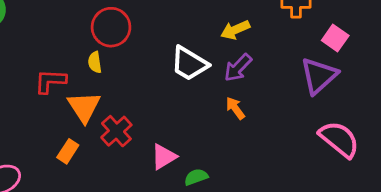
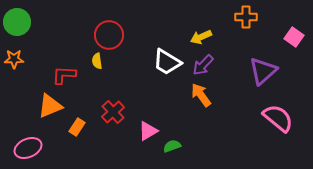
pink square: (335, 38) -> (294, 37), moved
orange triangle: (84, 107) -> (50, 106), moved, turned 40
orange arrow: (235, 108) -> (201, 95), size x1.4

